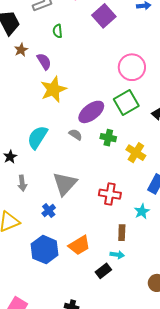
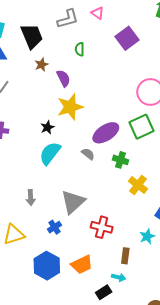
yellow cross: (136, 153) -> (138, 185), moved
black star: (10, 157) -> (47, 127), moved
red cross: (110, 194) -> (102, 227), moved

